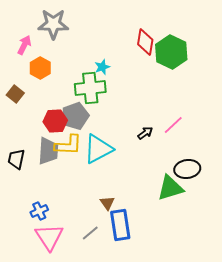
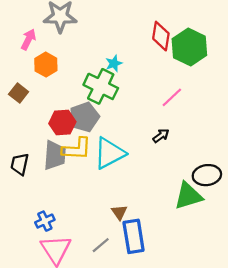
green cross: (90, 88) -> (101, 86), turned 32
pink line: (173, 125) -> (172, 97), moved

